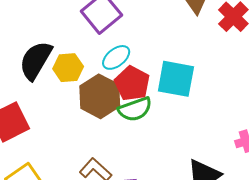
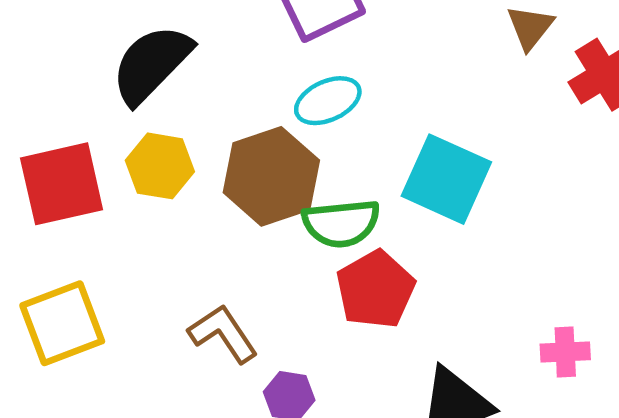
yellow hexagon: (68, 68) -> (160, 166), moved
red pentagon: (132, 83) -> (375, 289), moved

